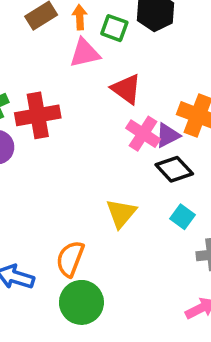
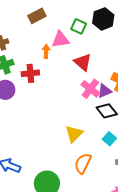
orange arrow: (80, 17) -> (46, 51), moved
red cross: (38, 115) -> (30, 73), size x0.7
orange semicircle: (70, 259) -> (83, 163), moved

